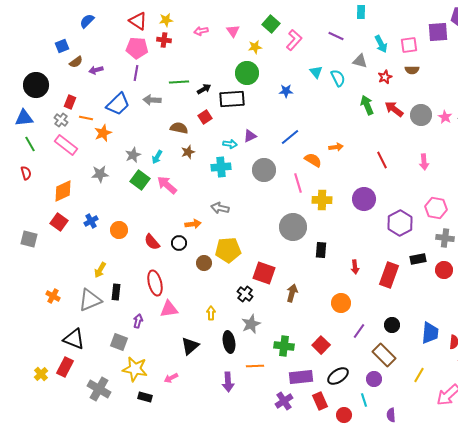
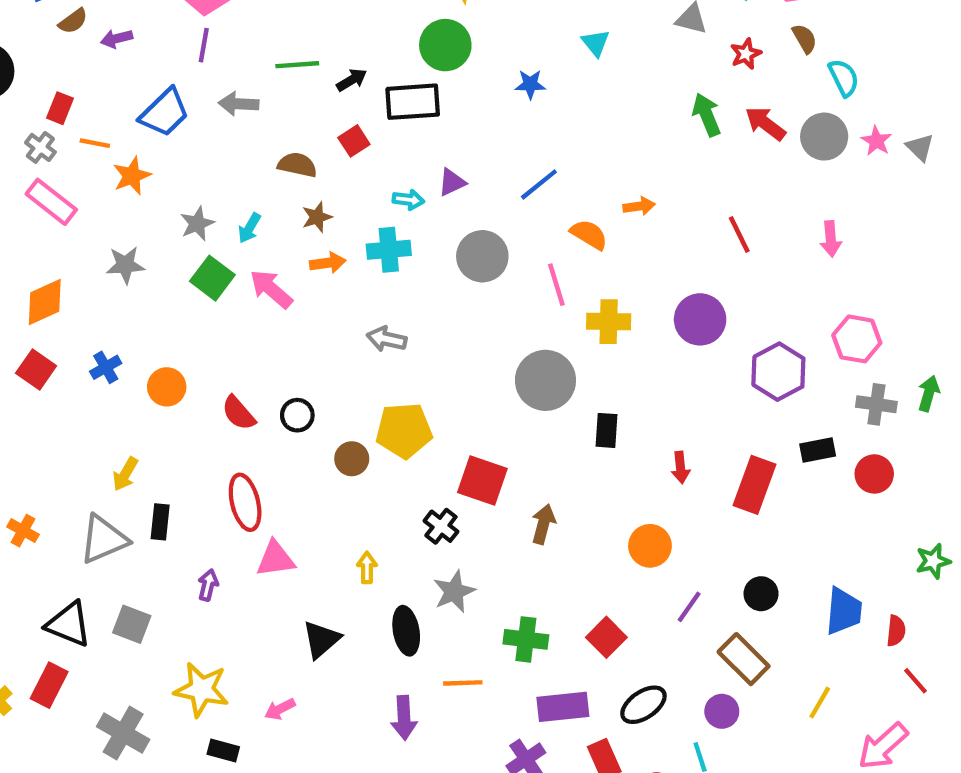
brown semicircle: (412, 70) -> (805, 39), turned -120
cyan semicircle: (338, 78) -> (844, 78), moved
orange arrow: (193, 224) -> (328, 263), moved
gray square: (119, 342) -> (132, 624), moved

